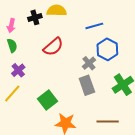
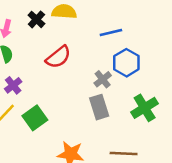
black cross: (35, 17) -> (36, 19), turned -32
green square: (48, 100) -> (35, 118), moved

